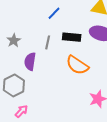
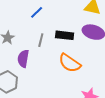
blue line: (54, 13) -> (37, 12), moved

